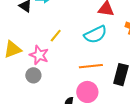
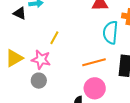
cyan semicircle: (95, 35) -> (110, 33), moved, turned 130

